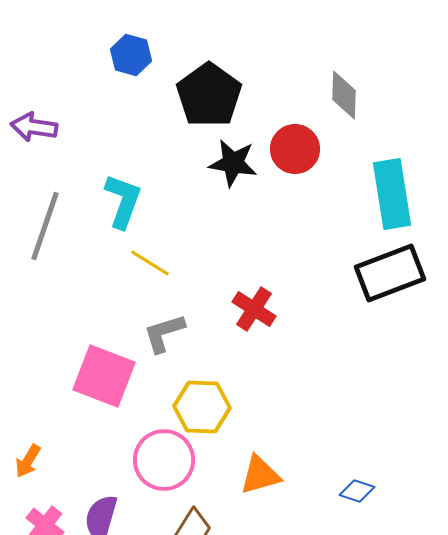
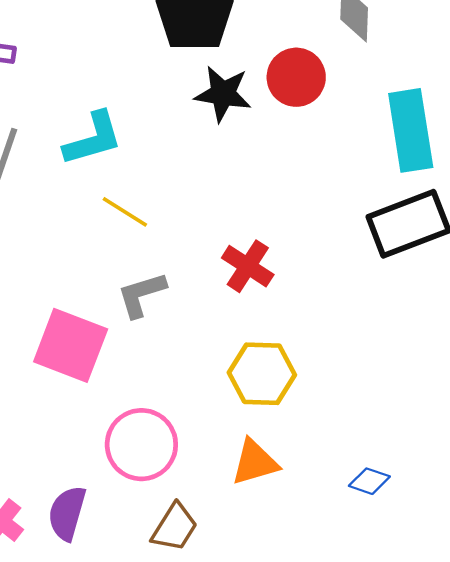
cyan L-shape: (123, 201) -> (93, 139), turned 54
yellow hexagon: (202, 407) -> (262, 374), moved

